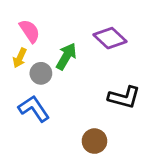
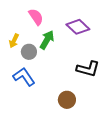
pink semicircle: (30, 31) -> (36, 17), moved

